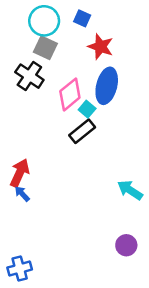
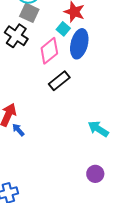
cyan square: (87, 109) -> (63, 29), moved
blue arrow: (22, 194) -> (18, 130), moved

